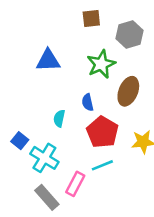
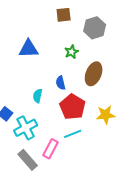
green star: (101, 64) -> (72, 52), size x0.6
cyan cross: (44, 158) -> (26, 128), turned 30

